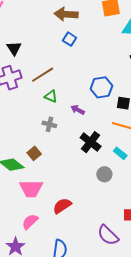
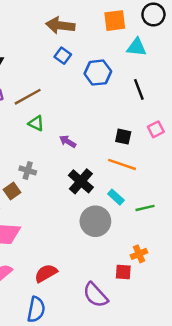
blue hexagon: (101, 87) -> (98, 73), moved
gray cross: (49, 124) -> (28, 170), moved
gray circle: (104, 174) -> (95, 221), size x1.6
red semicircle: (62, 206) -> (46, 273), moved

